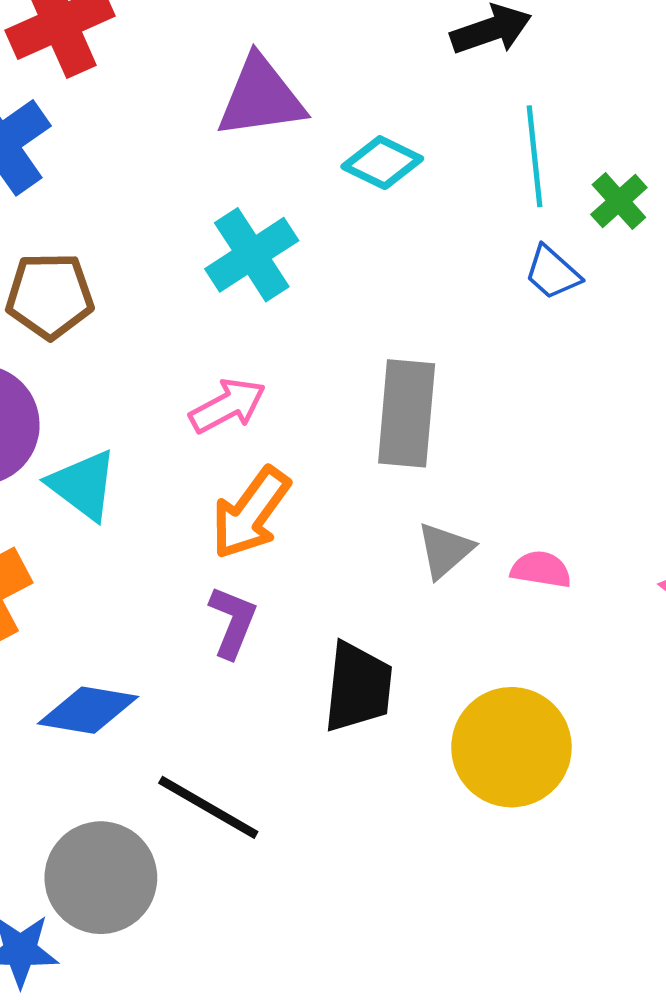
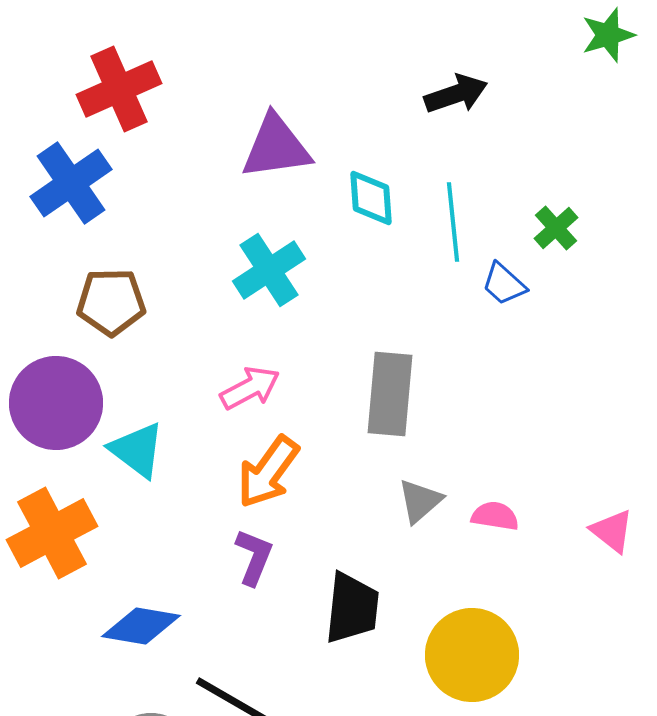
cyan line: (534, 156) -> (453, 222), moved
cyan diamond: (382, 163) -> (371, 198), turned 60

